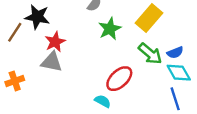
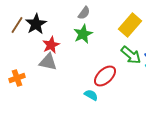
black star: (37, 17) -> (36, 24), turned 30
green star: (110, 29) -> (83, 34), moved
brown line: (15, 32) -> (17, 25), moved

